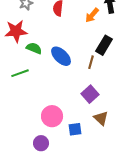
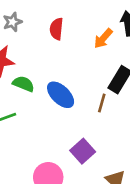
purple square: (90, 94) -> (83, 151), moved

